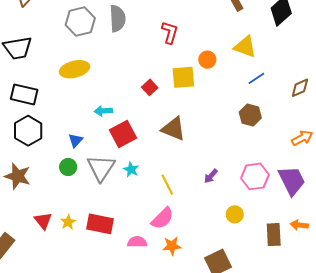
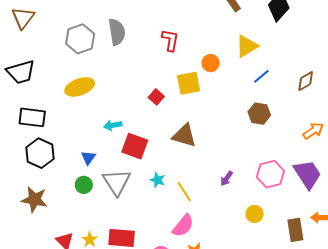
yellow triangle: (245, 47) -> (247, 46), turned -45
red square: (123, 134) -> (135, 146), turned -36
cyan star: (131, 170) -> (158, 180), moved

